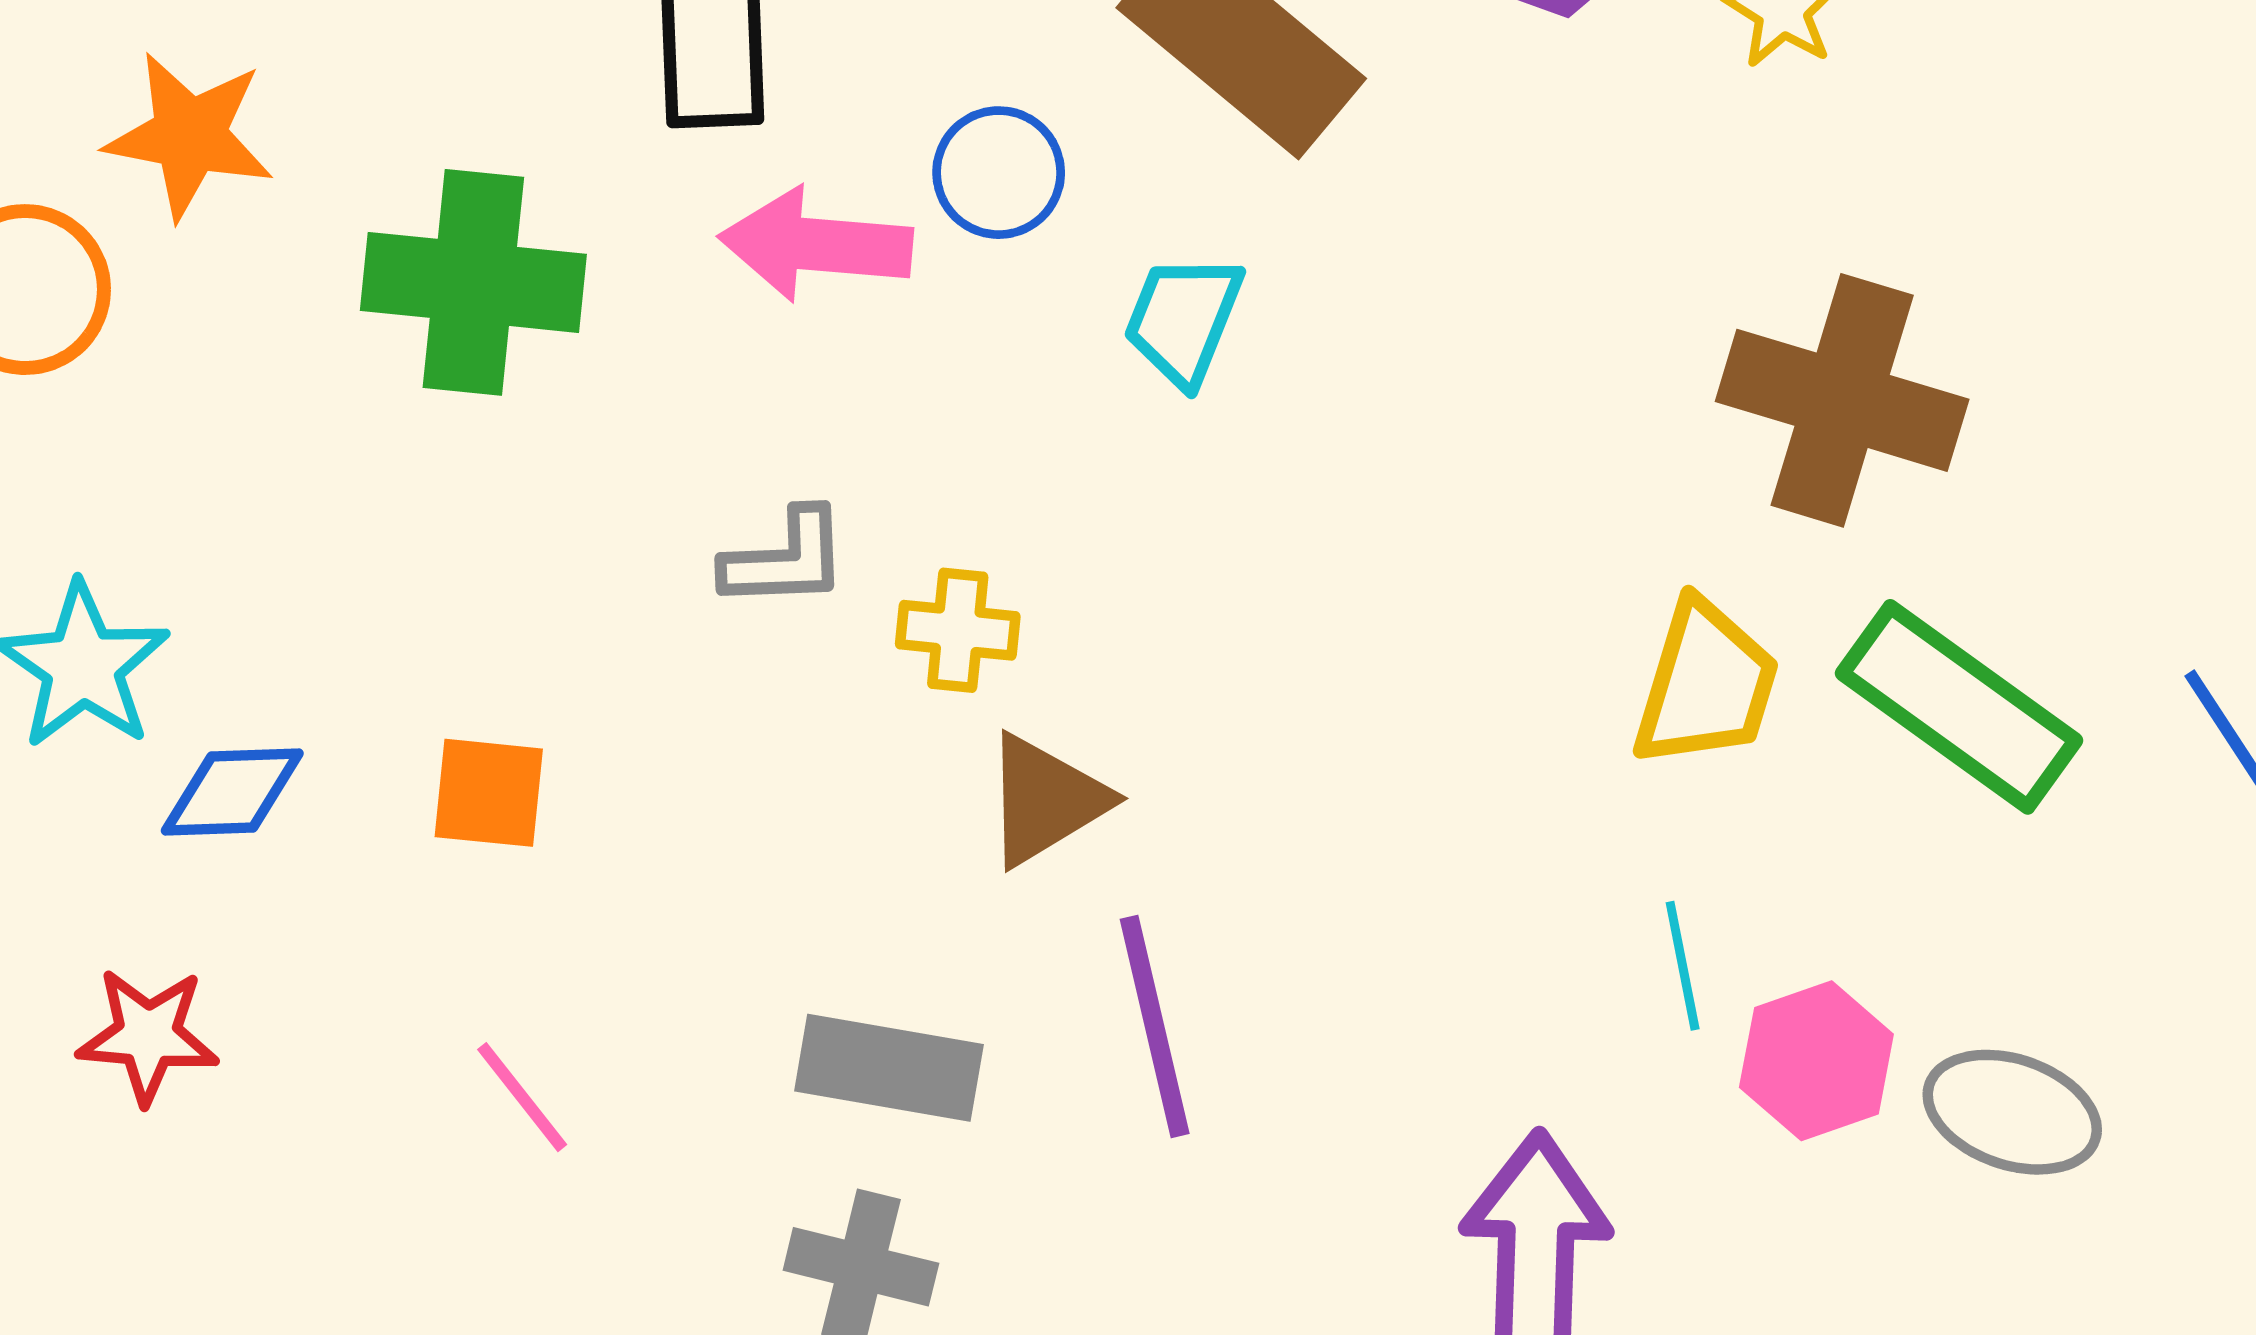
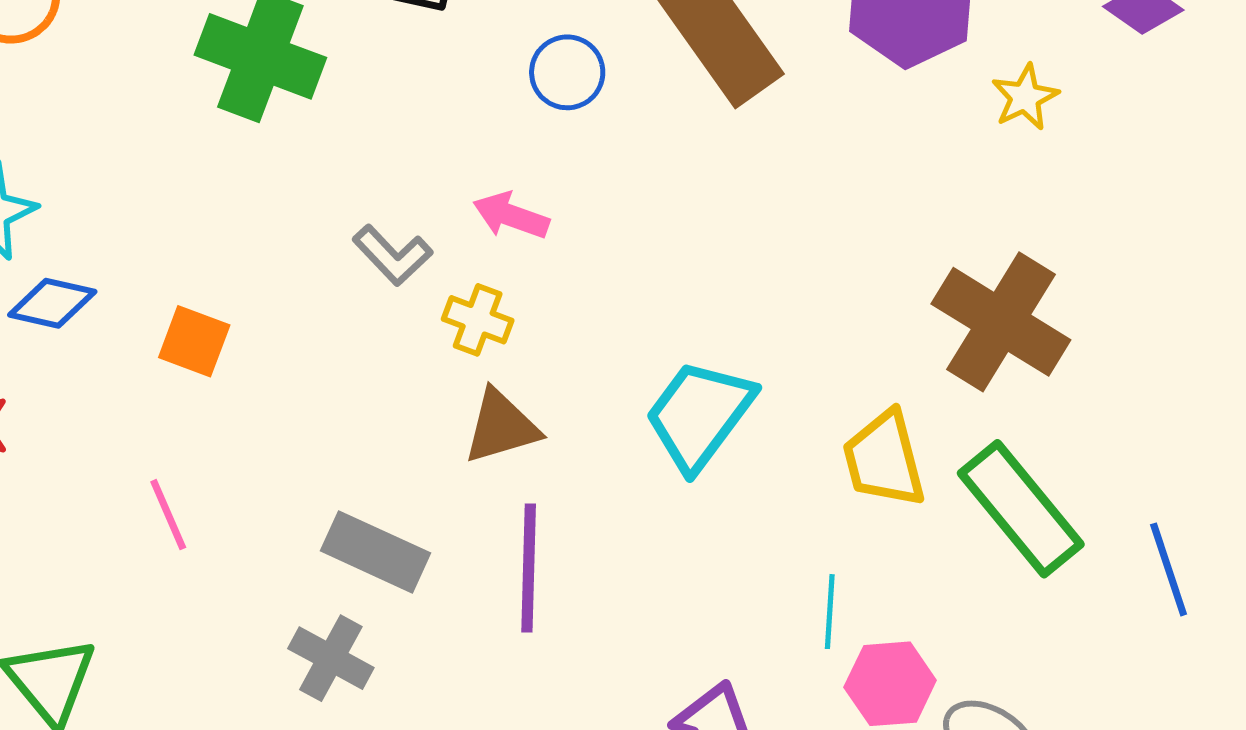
pink arrow: (816, 245) -> (511, 216), moved, size x0.7
cyan trapezoid: (1183, 320) -> (699, 415), moved, size x1.5
gray L-shape: (785, 559) -> (393, 255), turned 34
yellow trapezoid: (1706, 684) -> (884, 459), turned 134

